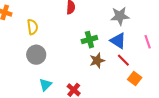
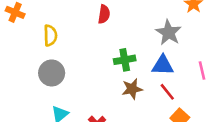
gray star: (120, 16) -> (168, 33), turned 30
blue triangle: (118, 41) -> (163, 65), turned -36

